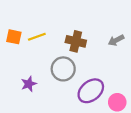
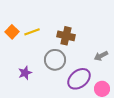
orange square: (14, 37) -> (12, 32), turned 32
gray arrow: (116, 40) -> (101, 56), moved

